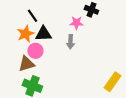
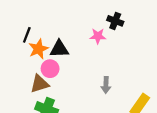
black line: (32, 16) -> (27, 35), moved, turned 56
gray arrow: (70, 42) -> (106, 85), moved

